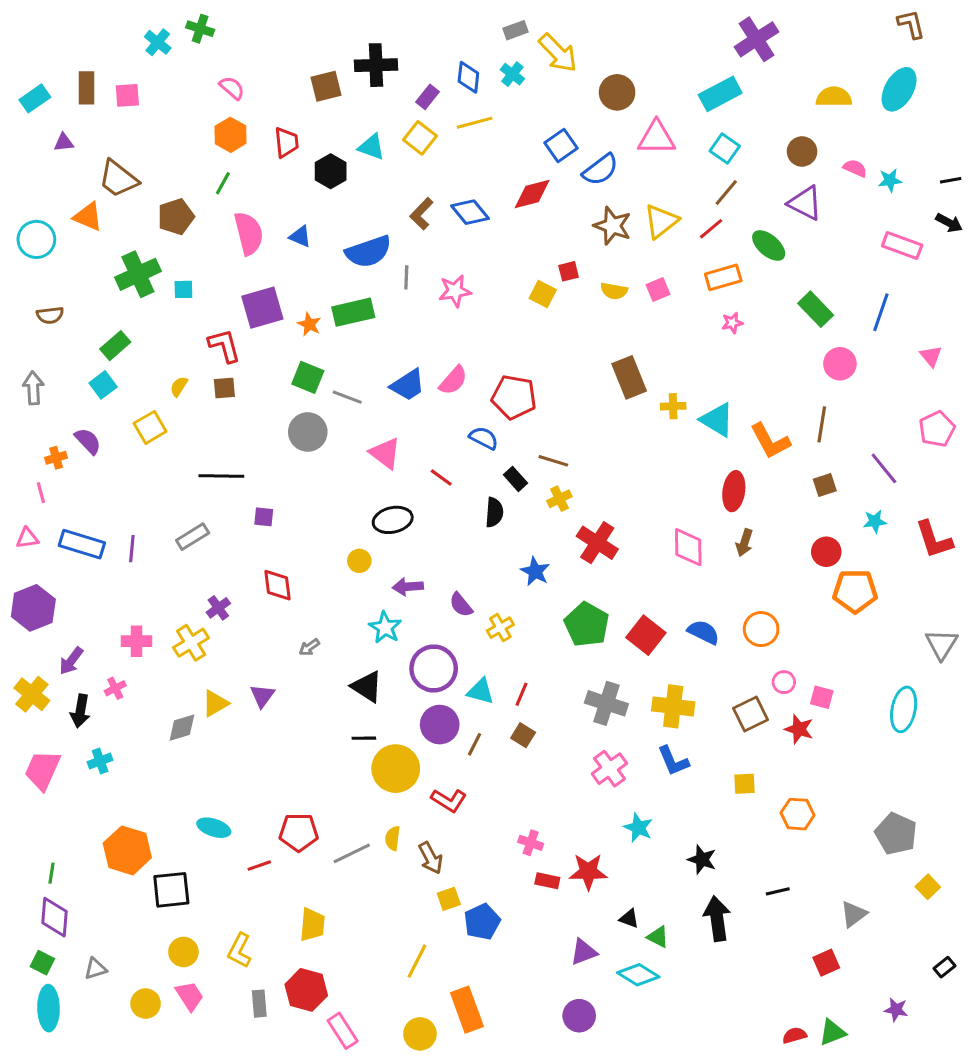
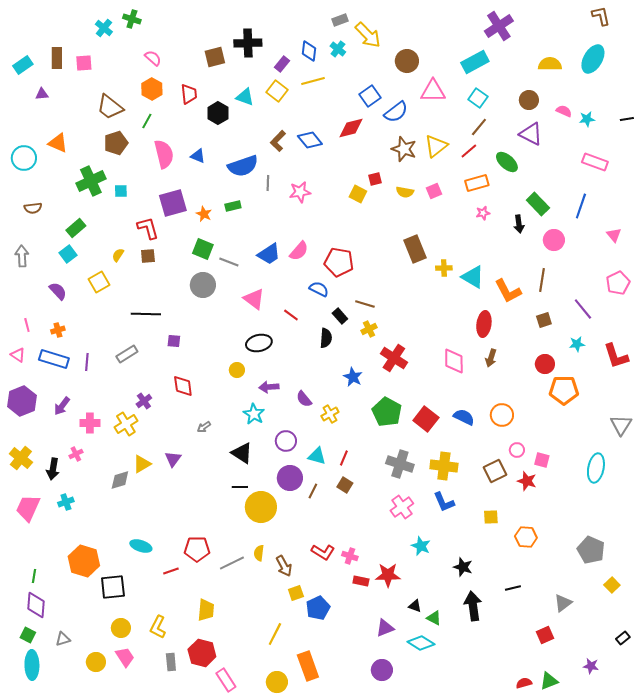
brown trapezoid: (118, 179) -> (110, 107), moved
black arrow: (949, 223) -> (519, 224), moved, turned 54
green rectangle: (353, 312) -> (233, 206), size x0.6
orange cross: (56, 458) -> (58, 330), moved
pink triangle: (27, 538) -> (18, 355), turned 42
purple arrow: (71, 661) -> (62, 406), moved
purple circle: (434, 668) -> (286, 441), size x0.7
red L-shape: (449, 800) -> (323, 552), moved

